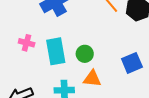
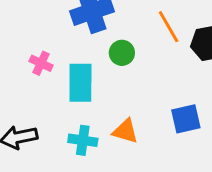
green circle: (85, 54) -> (122, 53), moved

